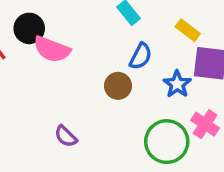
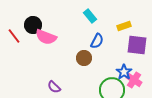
yellow rectangle: (188, 30) -> (124, 26), turned -56
blue star: (177, 84) -> (124, 72), moved

